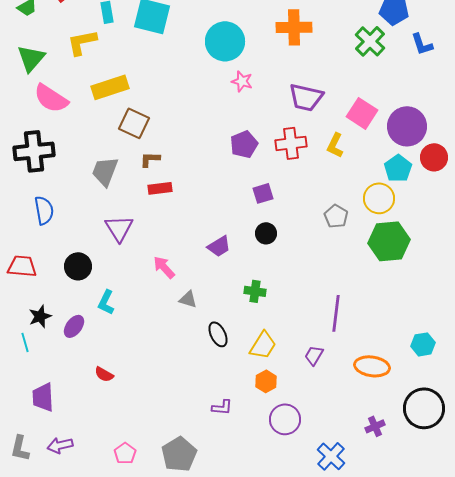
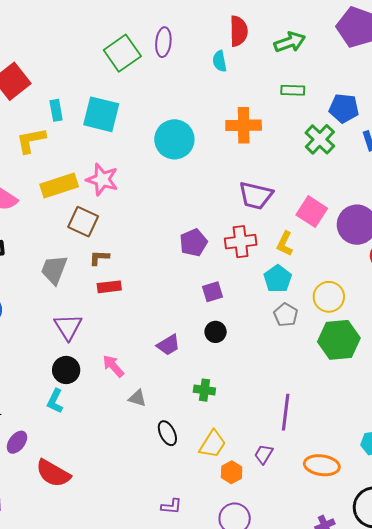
pink star: (242, 81) -> (102, 179), moved, size x1.5
cyan pentagon: (398, 168) -> (278, 279), moved
black circle: (78, 266) -> (66, 370), moved
purple ellipse: (74, 326) -> (17, 442), moved
red semicircle: (104, 374) -> (53, 473), size x1.8
orange hexagon: (266, 381) -> (232, 472), moved

